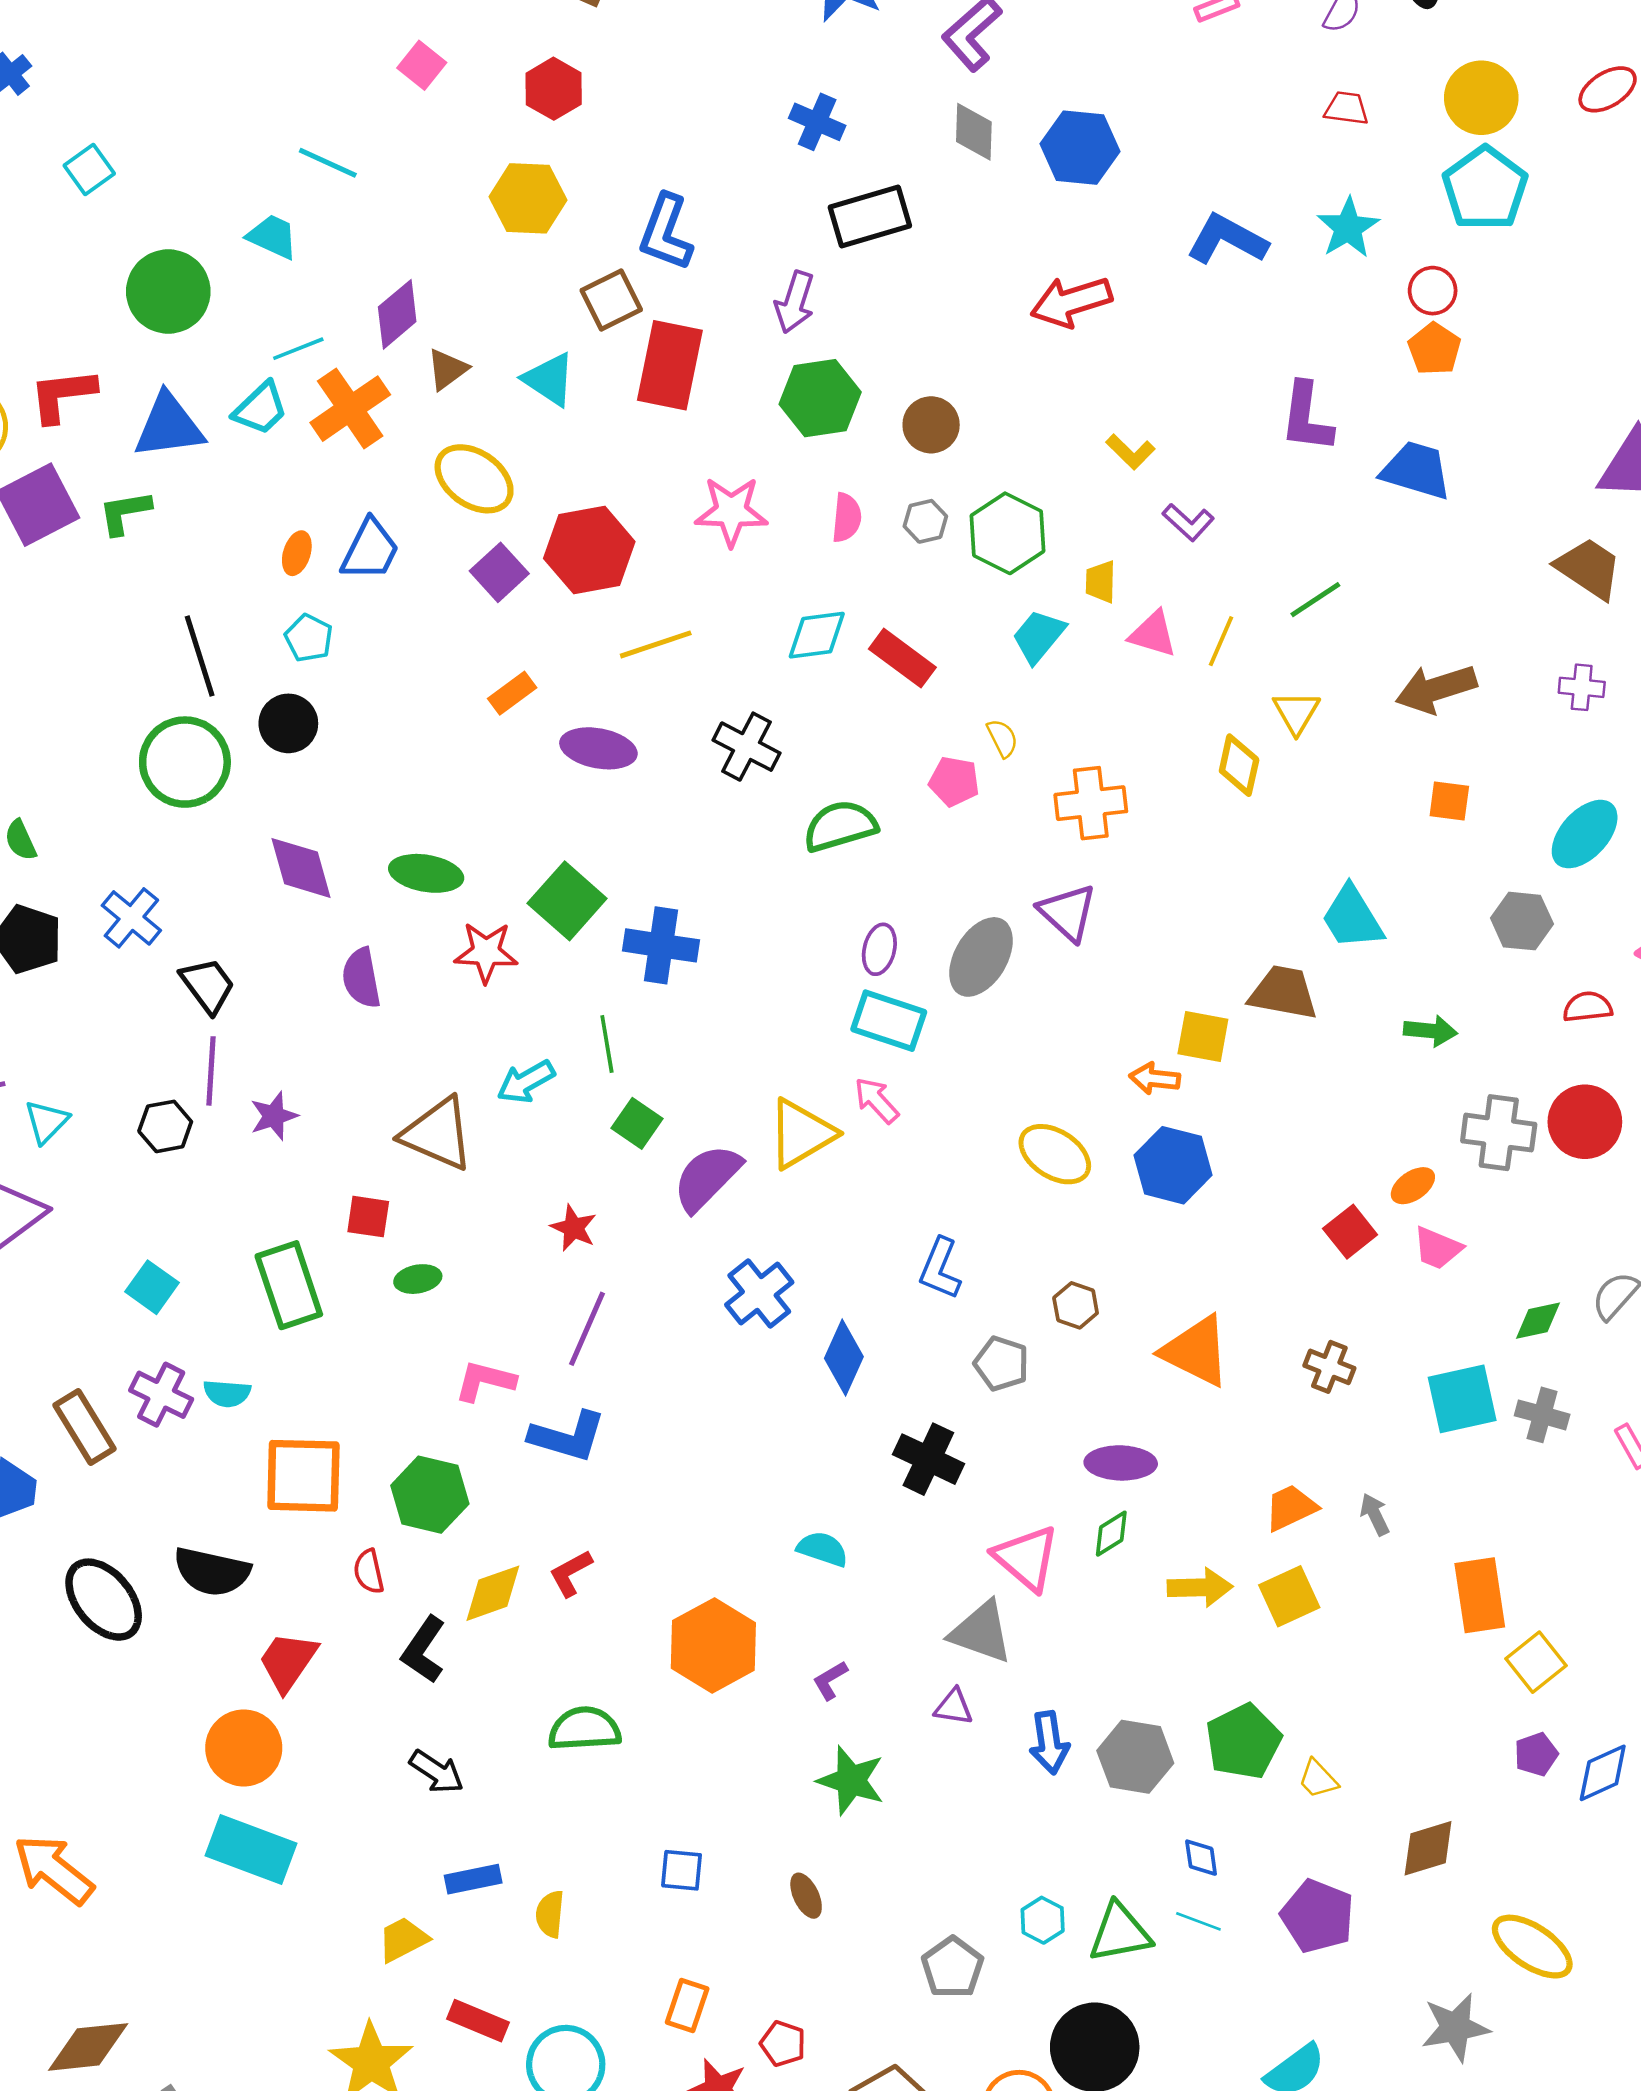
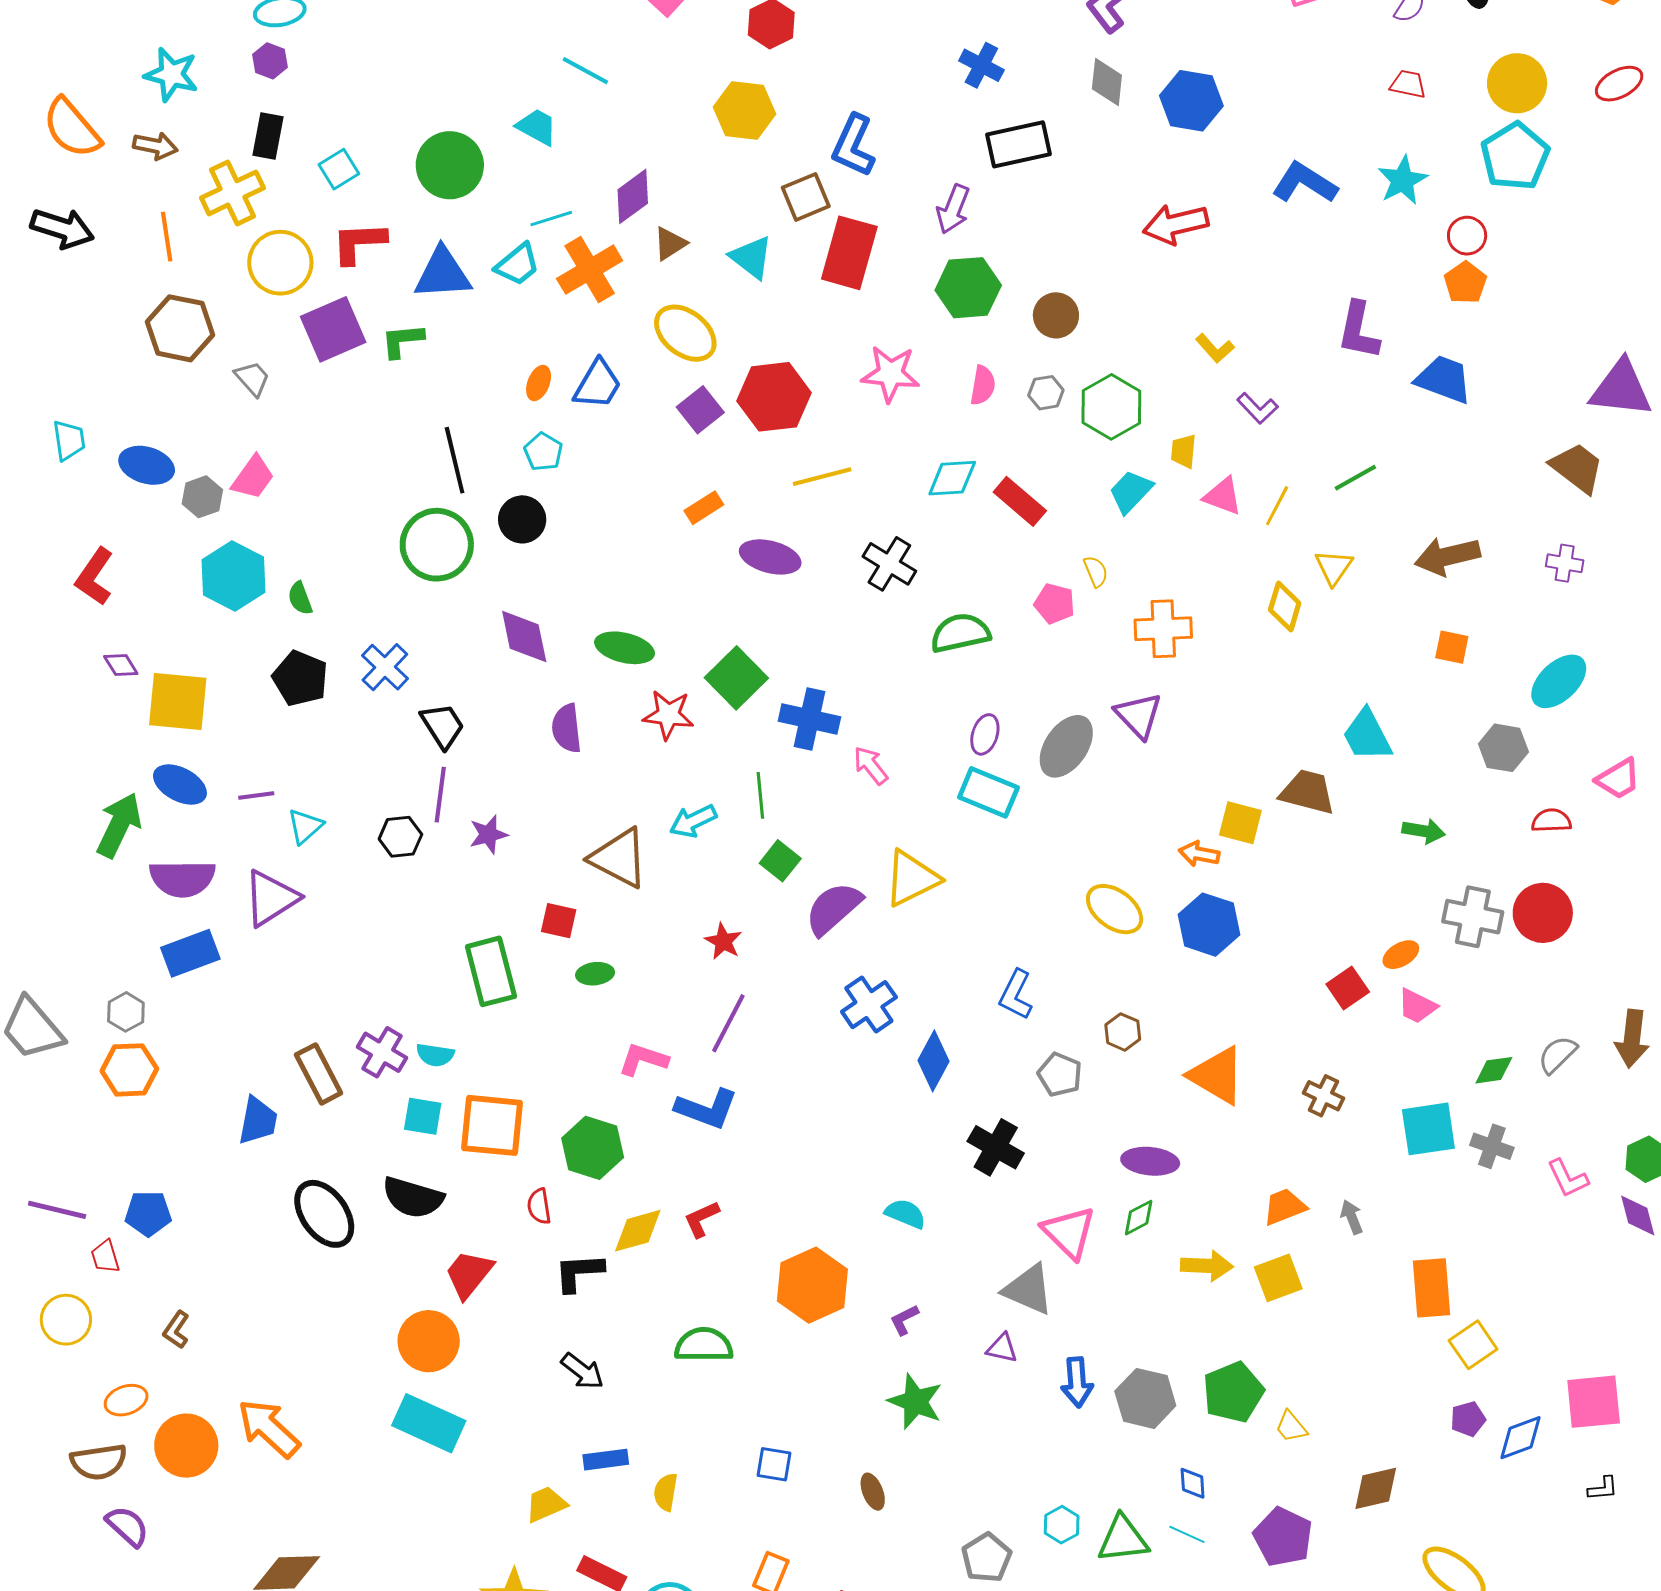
cyan square: (89, 170) -> (339, 169), moved
pink arrow: (876, 1100) -> (871, 765), moved
cyan square: (152, 1287) -> (423, 1116), moved, turned -30
black L-shape: (424, 1650) -> (579, 1272), turned 48

